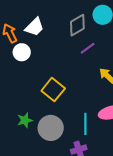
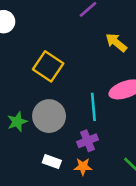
green star: (25, 120) -> (17, 122), moved

